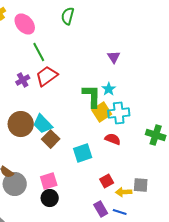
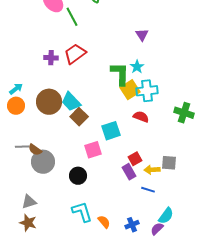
green line: (39, 52) -> (72, 17), moved
purple cross: (23, 80) -> (51, 58), turned 32
pink square: (49, 181) -> (93, 150), moved
purple rectangle: (101, 209) -> (129, 172), moved

